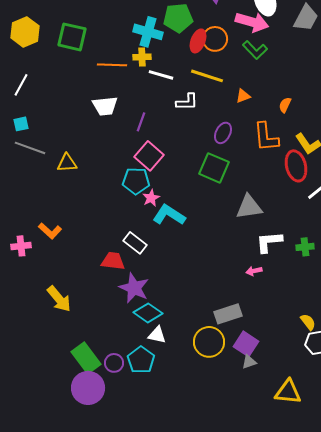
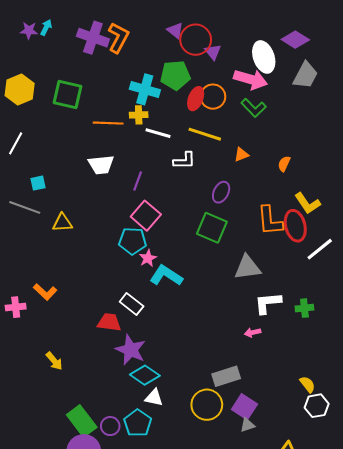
cyan square: (21, 124) -> (38, 183), moved
orange L-shape: (266, 137) -> (270, 221), moved
yellow arrow: (59, 299) -> (54, 361), size x0.7

